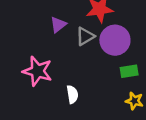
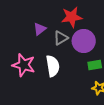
white semicircle: (72, 94) -> (53, 66), moved, size x1.5

